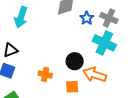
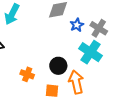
orange arrow: (95, 75) -> (76, 82), turned 50

